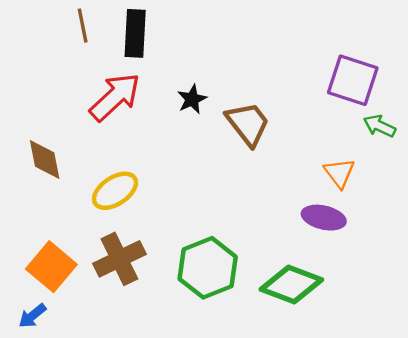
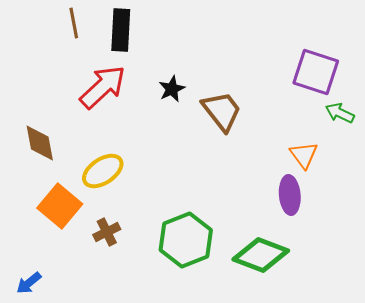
purple ellipse: (324, 218) -> (290, 195), turned 72
brown cross: (119, 259) -> (107, 232), size x0.6
orange square: (51, 267) -> (60, 206), moved

